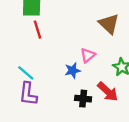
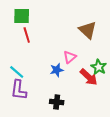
red arrow: (108, 92) -> (89, 77), moved
black cross: (83, 99) -> (57, 102), moved

